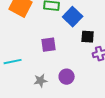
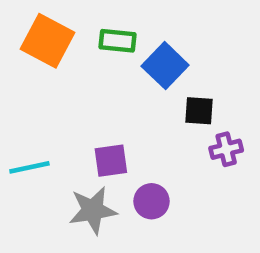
purple square: (49, 45) -> (111, 161), moved
gray star: (41, 81) -> (93, 210), size x1.5

